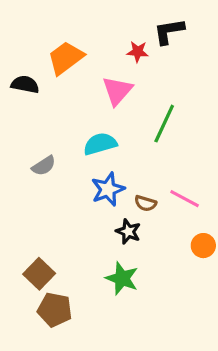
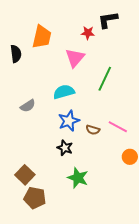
orange trapezoid: (66, 58) -> (42, 37), turned 140
black semicircle: (25, 84) -> (16, 54), turned 72
black star: (128, 231) -> (65, 148), moved

